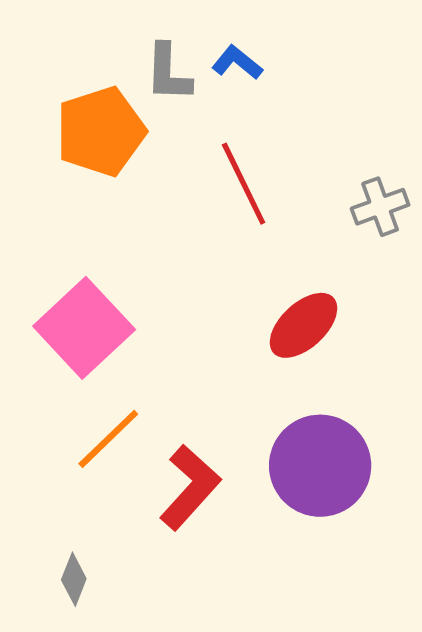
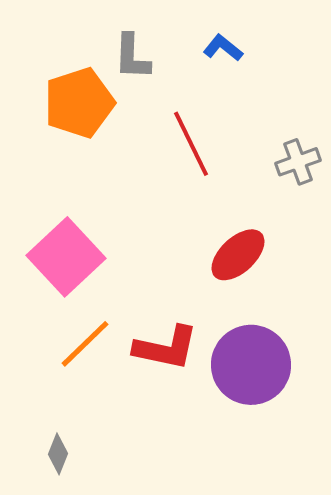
blue L-shape: (237, 63) -> (223, 48), moved
red L-shape: (190, 487) -> (166, 348), moved, turned 60

